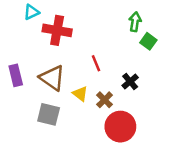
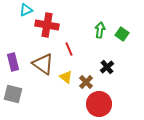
green arrow: (135, 22) -> (100, 30), moved
red line: (96, 63) -> (69, 49), moved
gray square: (49, 114) -> (13, 94), moved

